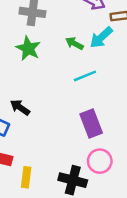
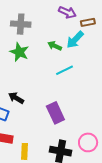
purple rectangle: (91, 124) -> (55, 113), moved
pink circle: (100, 161) -> (88, 142), moved

